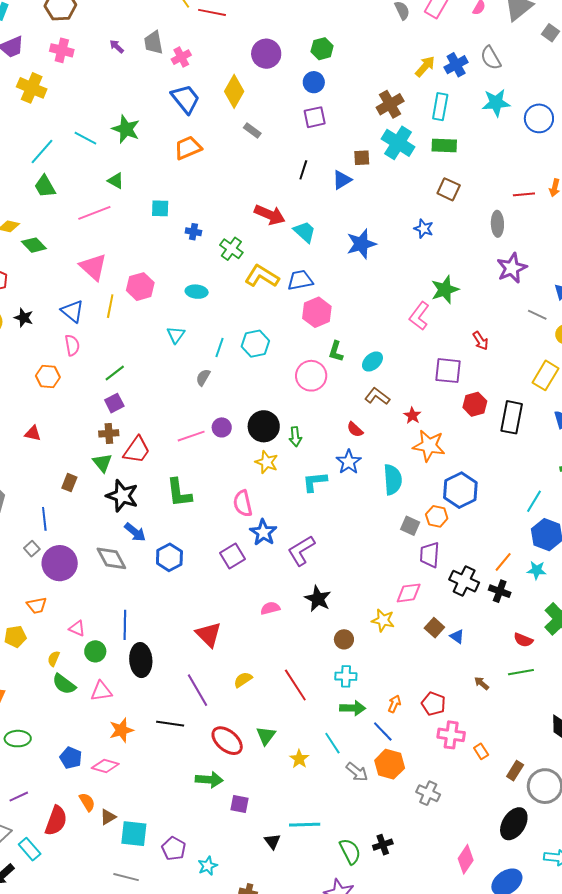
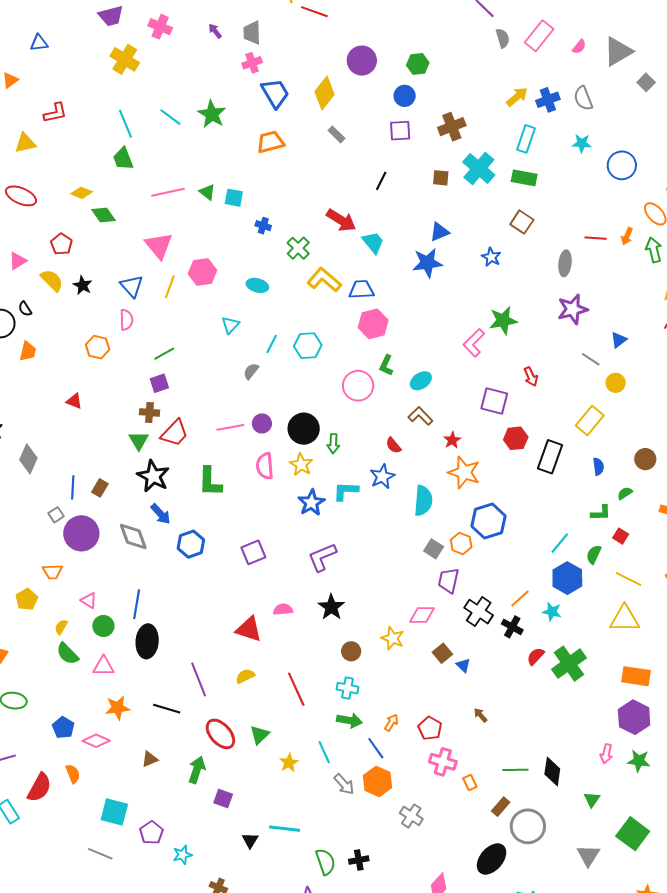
pink cross: (181, 57) -> (252, 63), moved
cyan star: (496, 103) -> (582, 143), size x0.7
brown cross: (390, 104) -> (452, 127), moved
cyan line: (42, 152) -> (126, 124), turned -72
blue triangle: (342, 180) -> (439, 232), moved
green triangle: (116, 181) -> (207, 192), moved
brown rectangle: (69, 483) -> (100, 488), moved
pink semicircle: (243, 503) -> (265, 466), moved
blue star: (263, 532) -> (311, 503), moved
red triangle: (209, 634) -> (249, 629), moved, turned -36
yellow pentagon: (15, 637) -> (27, 599), turned -30
red semicircle: (523, 640) -> (536, 656), moved, turned 102
green line: (521, 672) -> (515, 770), moved
green arrow: (209, 780) -> (197, 770), turned -84
brown triangle: (108, 817) -> (150, 759), moved

